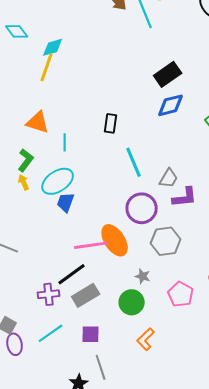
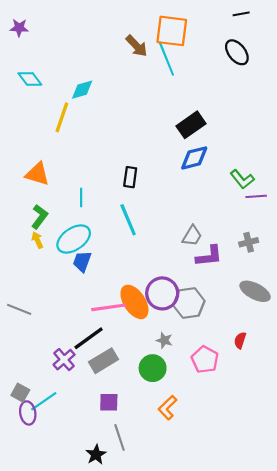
cyan diamond: (53, 47) -> (82, 90), moved
orange triangle: (38, 122) -> (37, 174), moved
cyan line: (134, 162) -> (128, 220), moved
purple circle: (142, 208) -> (162, 293), moved
purple cross: (49, 294) -> (64, 360), turned -35
cyan line: (51, 333) -> (44, 401), moved

